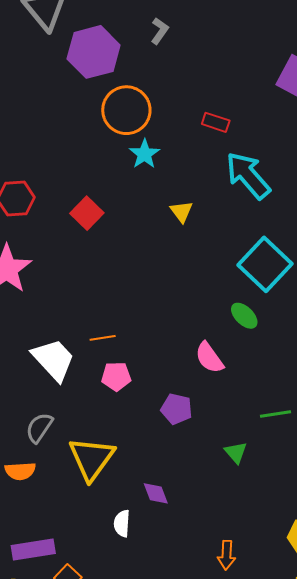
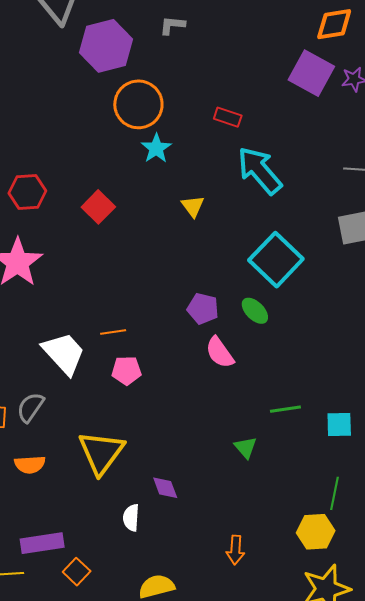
gray L-shape: (160, 31) -> (172, 25), turned -120
purple pentagon: (177, 409) -> (203, 309), moved
gray semicircle: (39, 428) -> (30, 407), moved

